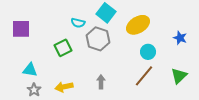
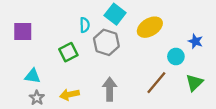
cyan semicircle: (78, 23) -> (85, 25), turned -104
cyan circle: (148, 52) -> (176, 56), moved
gray arrow: (101, 82) -> (110, 89), size x1.5

